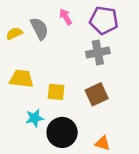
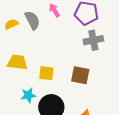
gray cross: (98, 53) -> (93, 40), moved
brown square: (97, 94) -> (80, 75), turned 36

